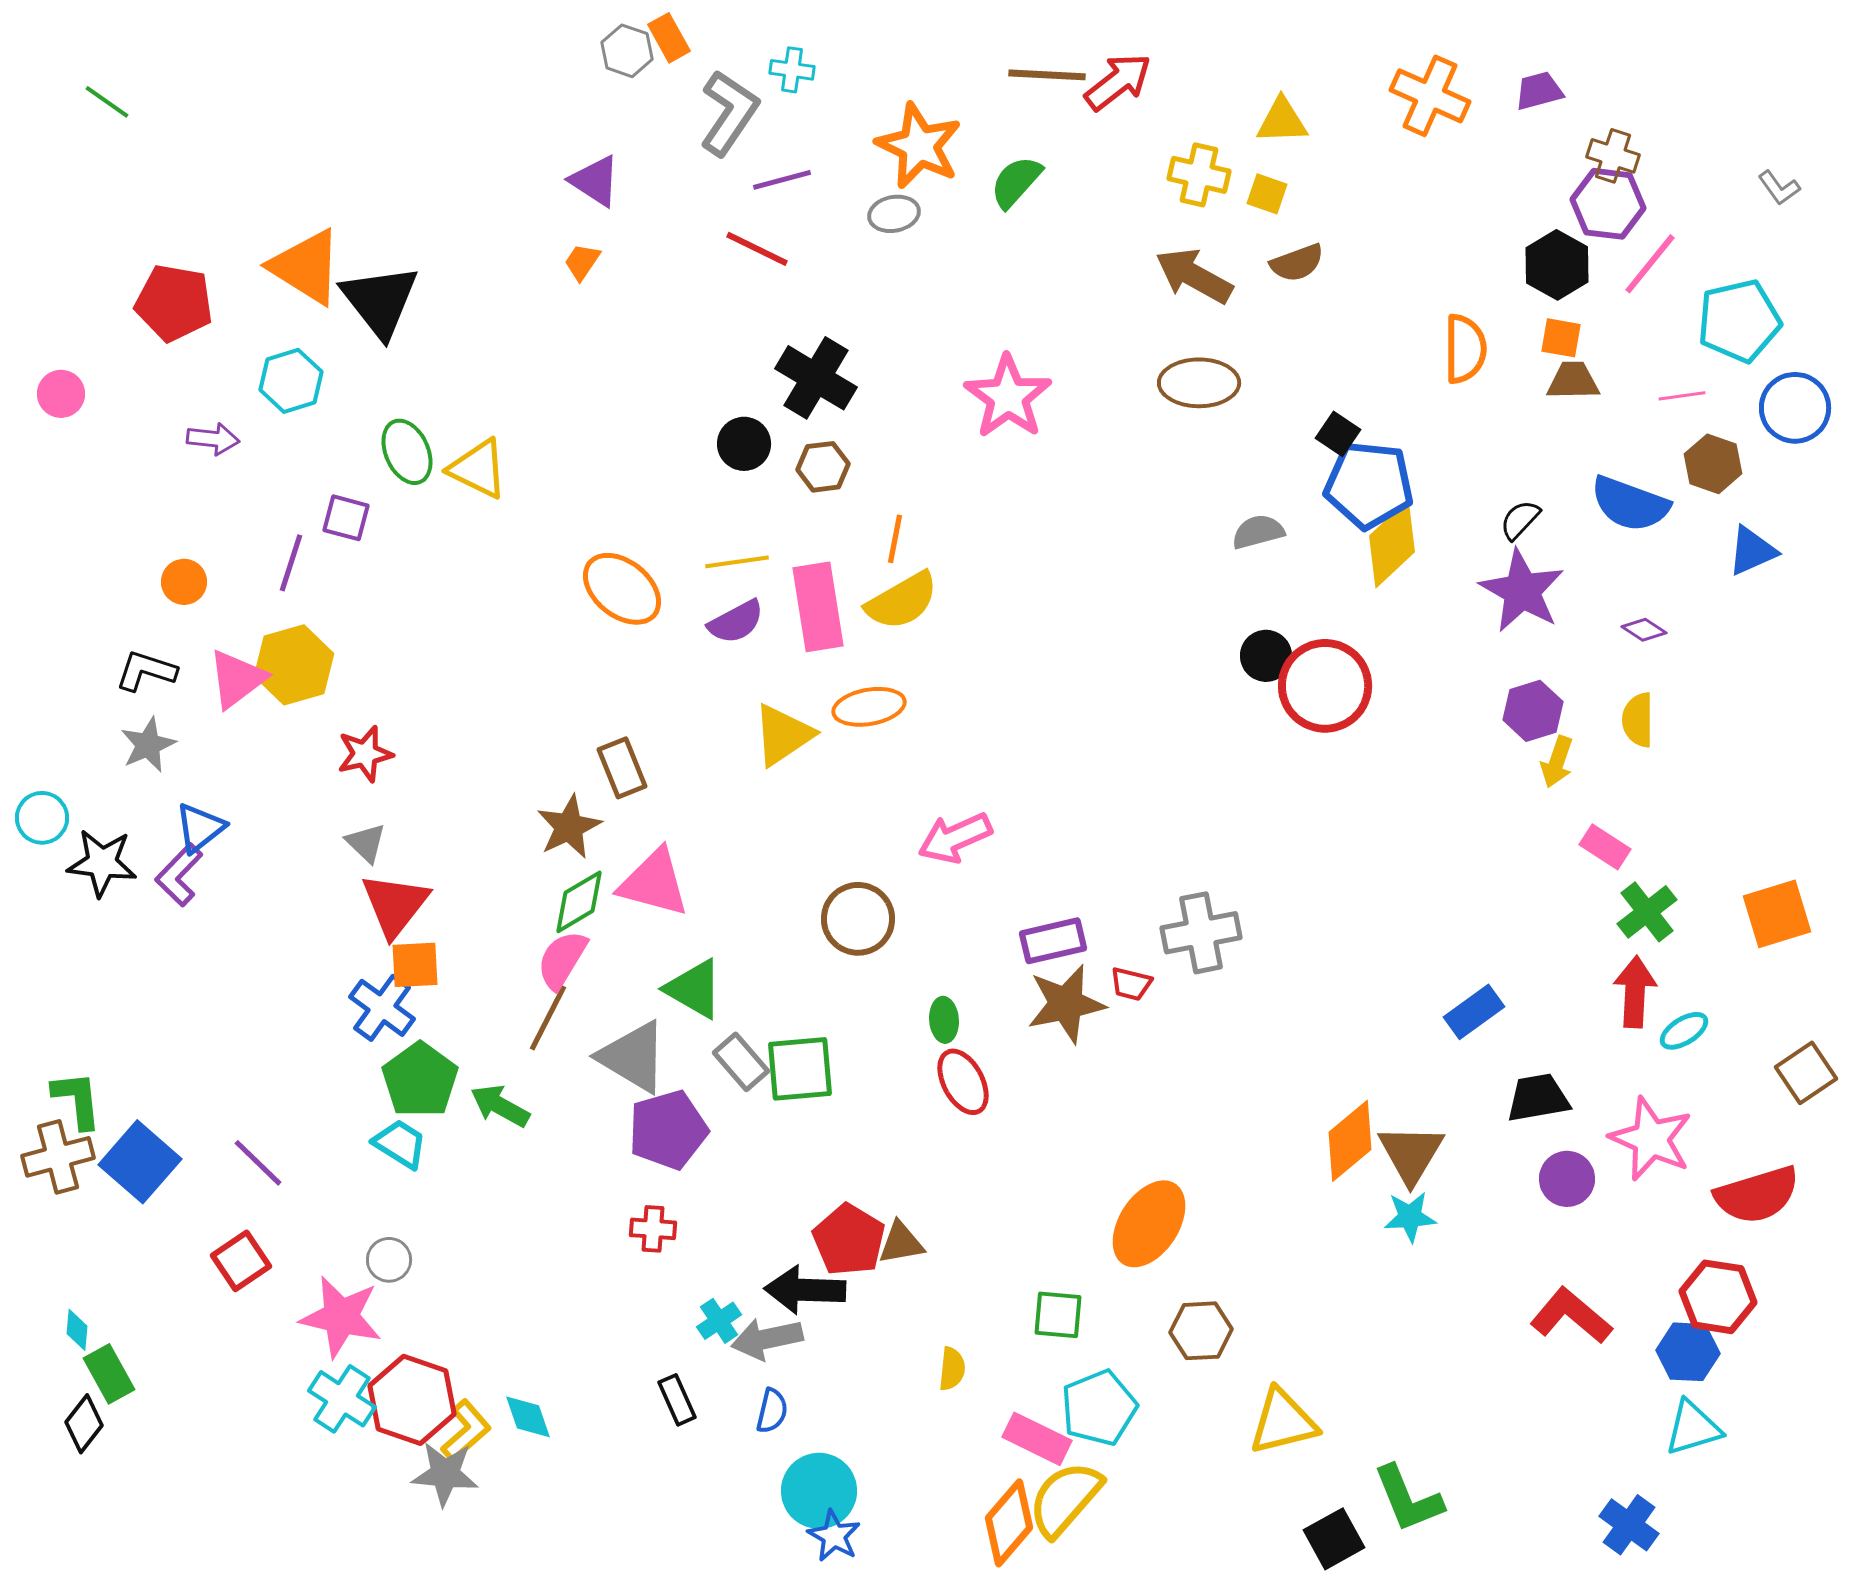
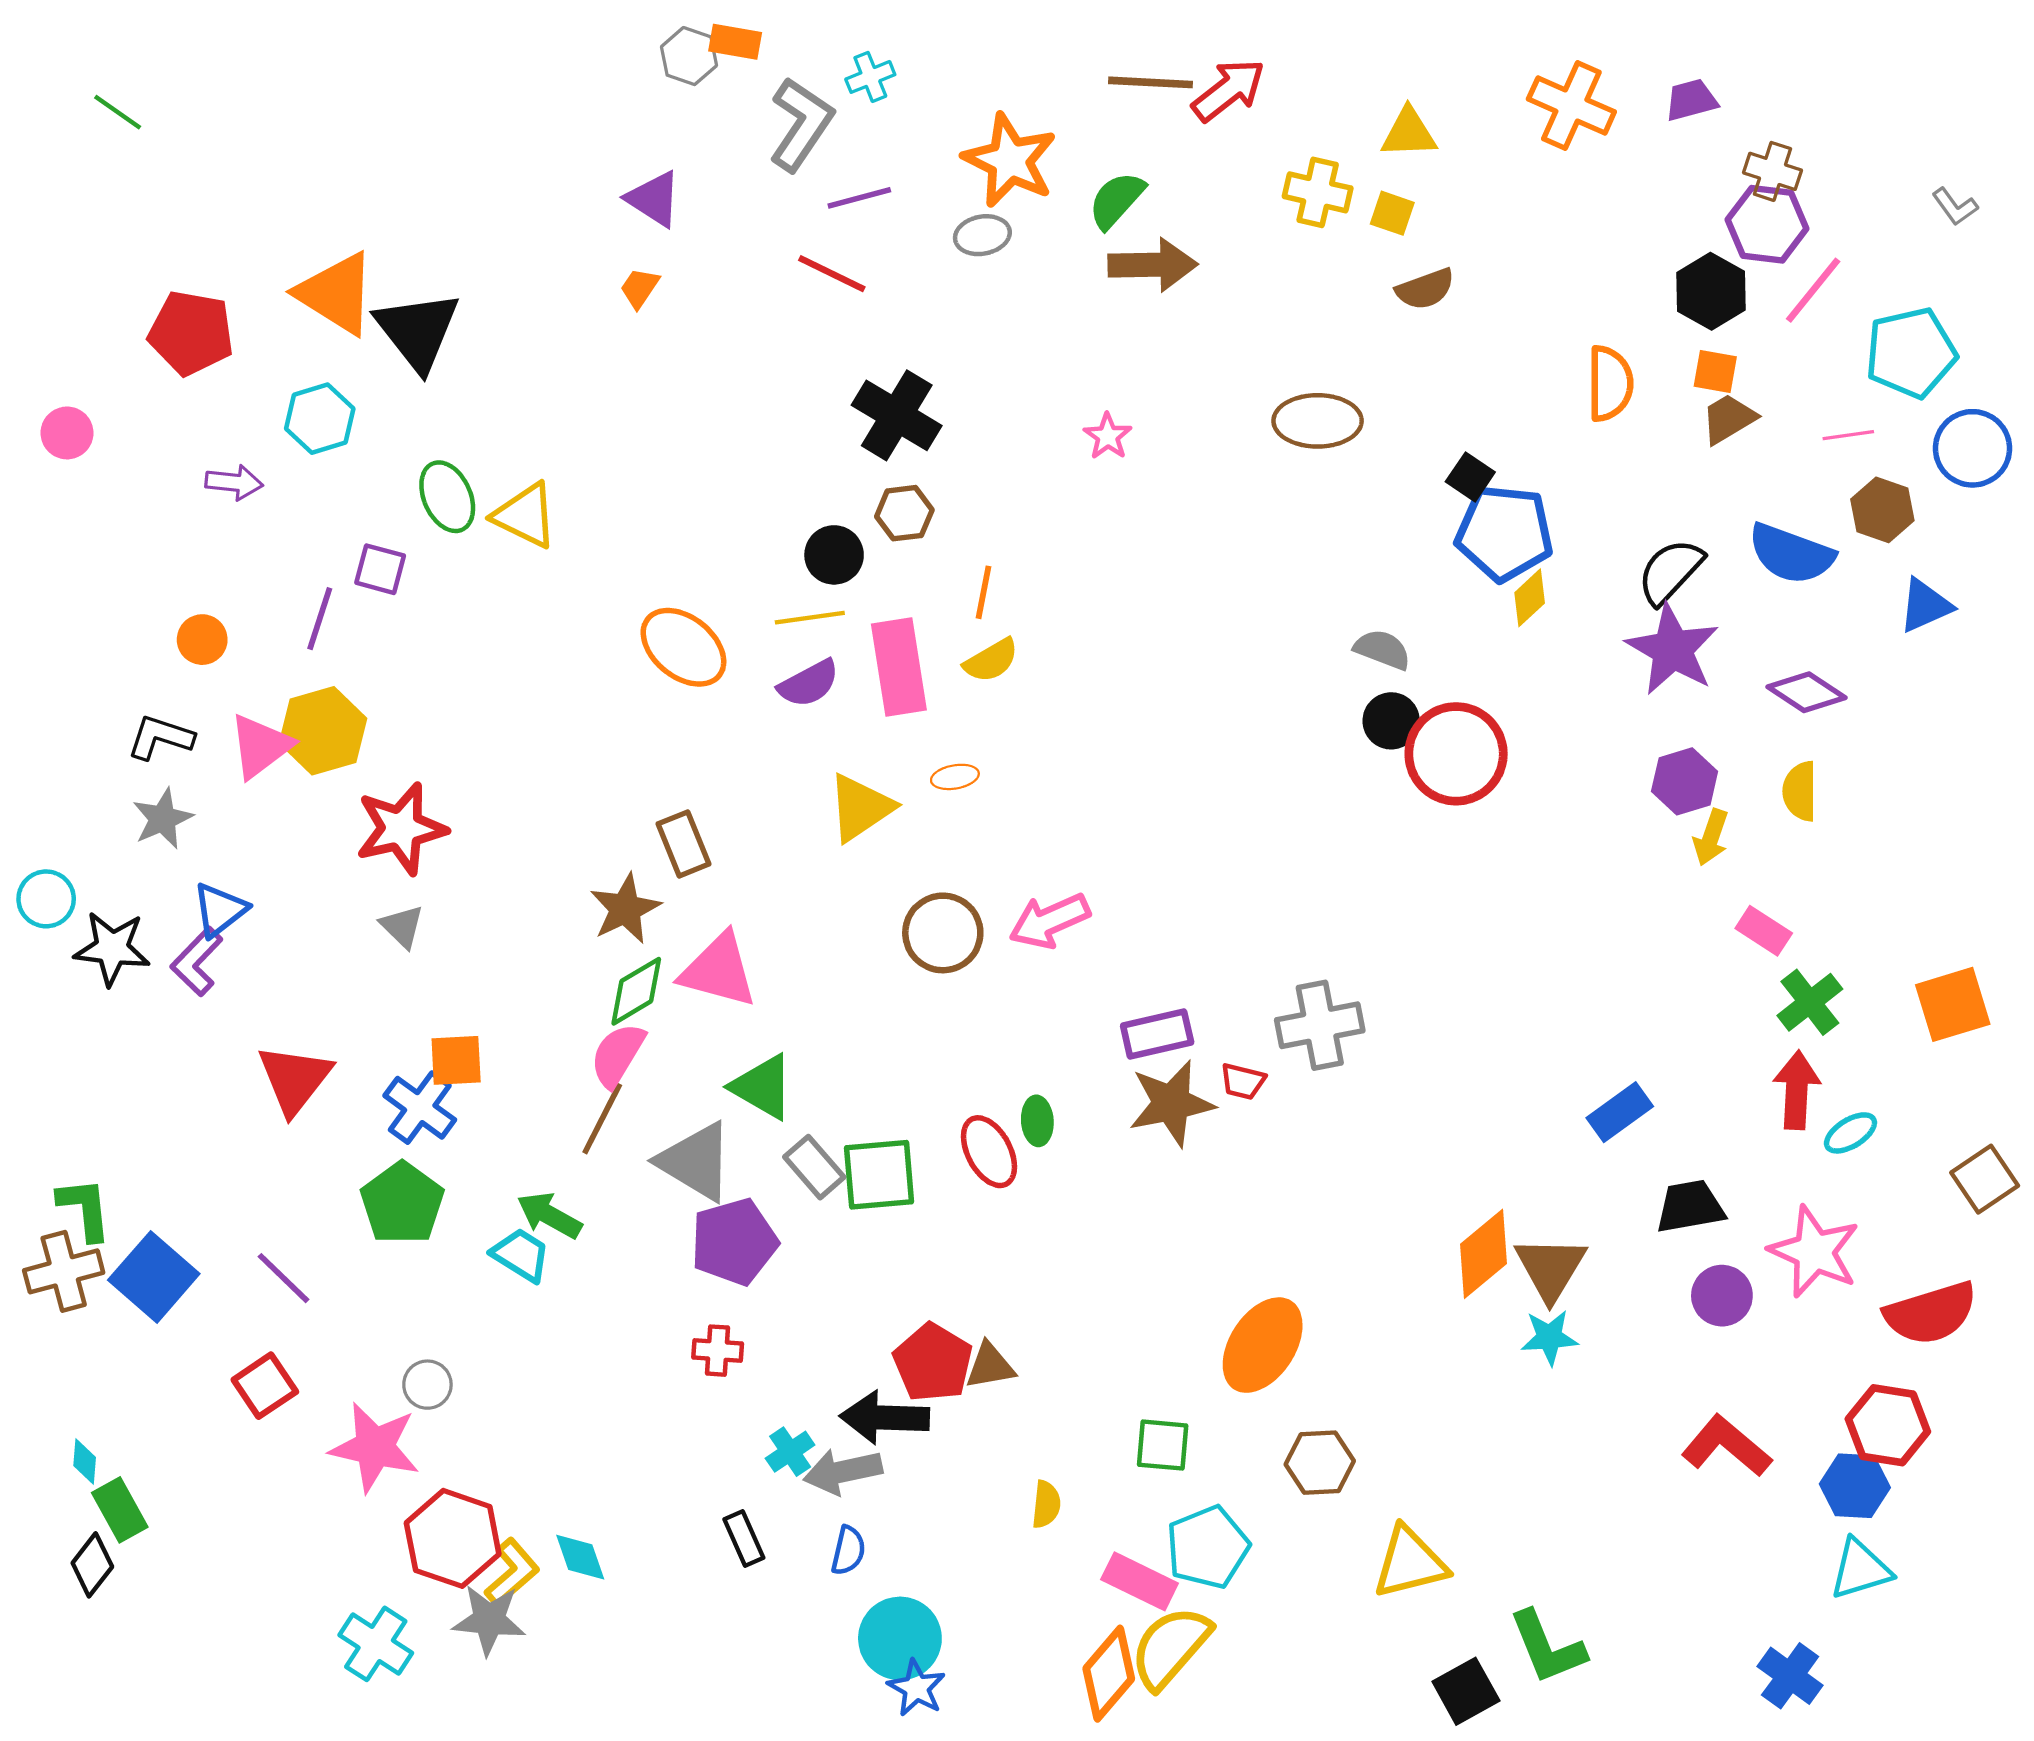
orange rectangle: (669, 38) -> (735, 42), turned -51
cyan cross: (792, 70) -> (870, 77), turned -30
brown arrow: (1194, 276) -> (1153, 265), moved, turned 150
brown trapezoid: (1573, 381) -> (1729, 419), turned -30
pink star: (1008, 397) -> (1108, 436), size x0.5
black circle: (744, 444) -> (834, 555), moved
black semicircle: (1520, 520) -> (1670, 571), size x1.5
gray semicircle: (1258, 532) -> (1382, 649), moved, turned 36
yellow diamond: (1392, 544) -> (1530, 598), size x0.6
yellow semicircle: (902, 601) -> (991, 660), size x0.7
purple diamond: (1644, 630) -> (1807, 692), size x1.6
orange ellipse: (869, 707) -> (955, 777), size x0.6
red star: (365, 754) -> (401, 829), size x1.5
red triangle: (395, 905) -> (294, 1079), moved
brown circle: (858, 919) -> (943, 933), moved
green pentagon: (420, 1080) -> (402, 1203), moved
red ellipse: (963, 1082) -> (989, 1152), moved
cyan trapezoid: (400, 1144) -> (521, 1255), moved
cyan cross: (342, 1399) -> (376, 1644), moved

